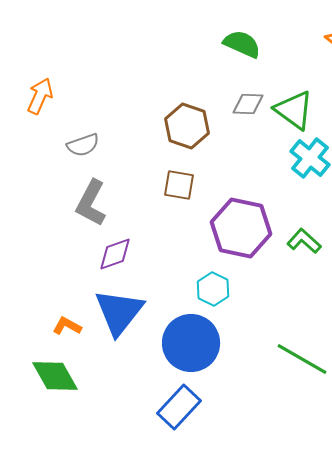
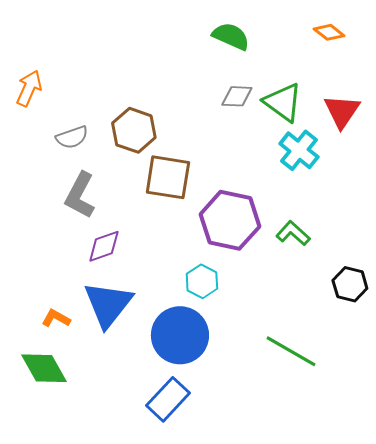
brown hexagon: (187, 126) -> (134, 130), moved
brown square: (179, 185) -> (168, 177), size x1.5

